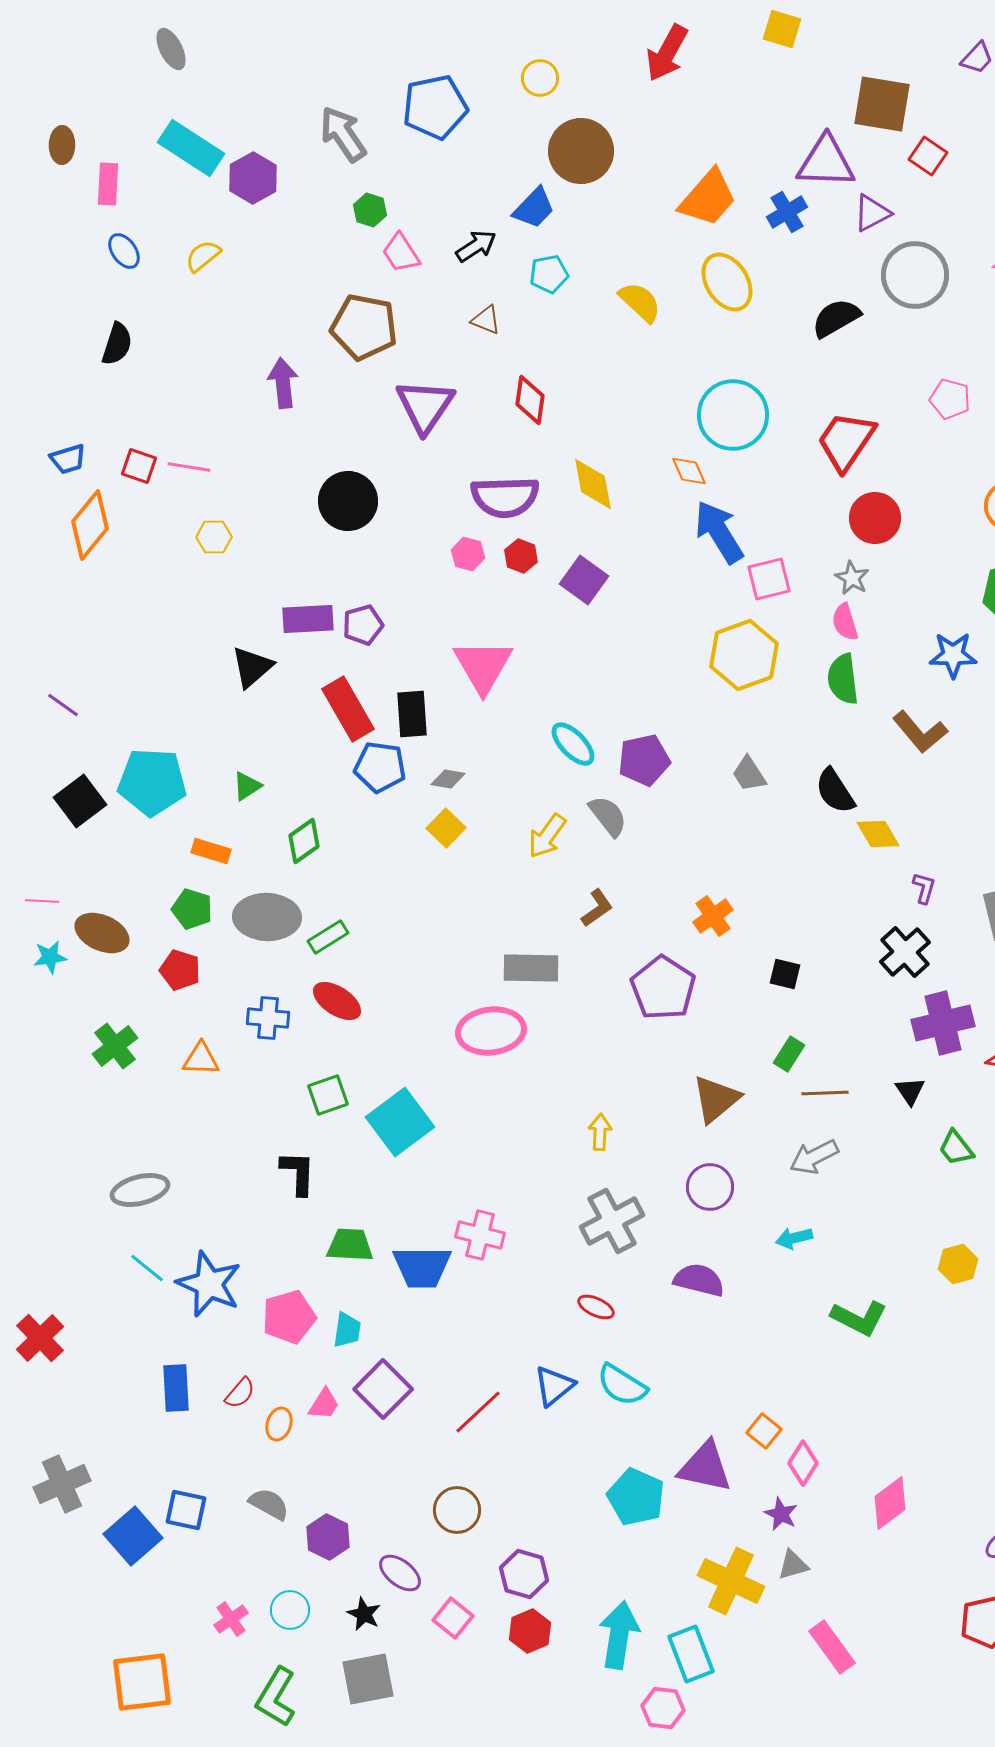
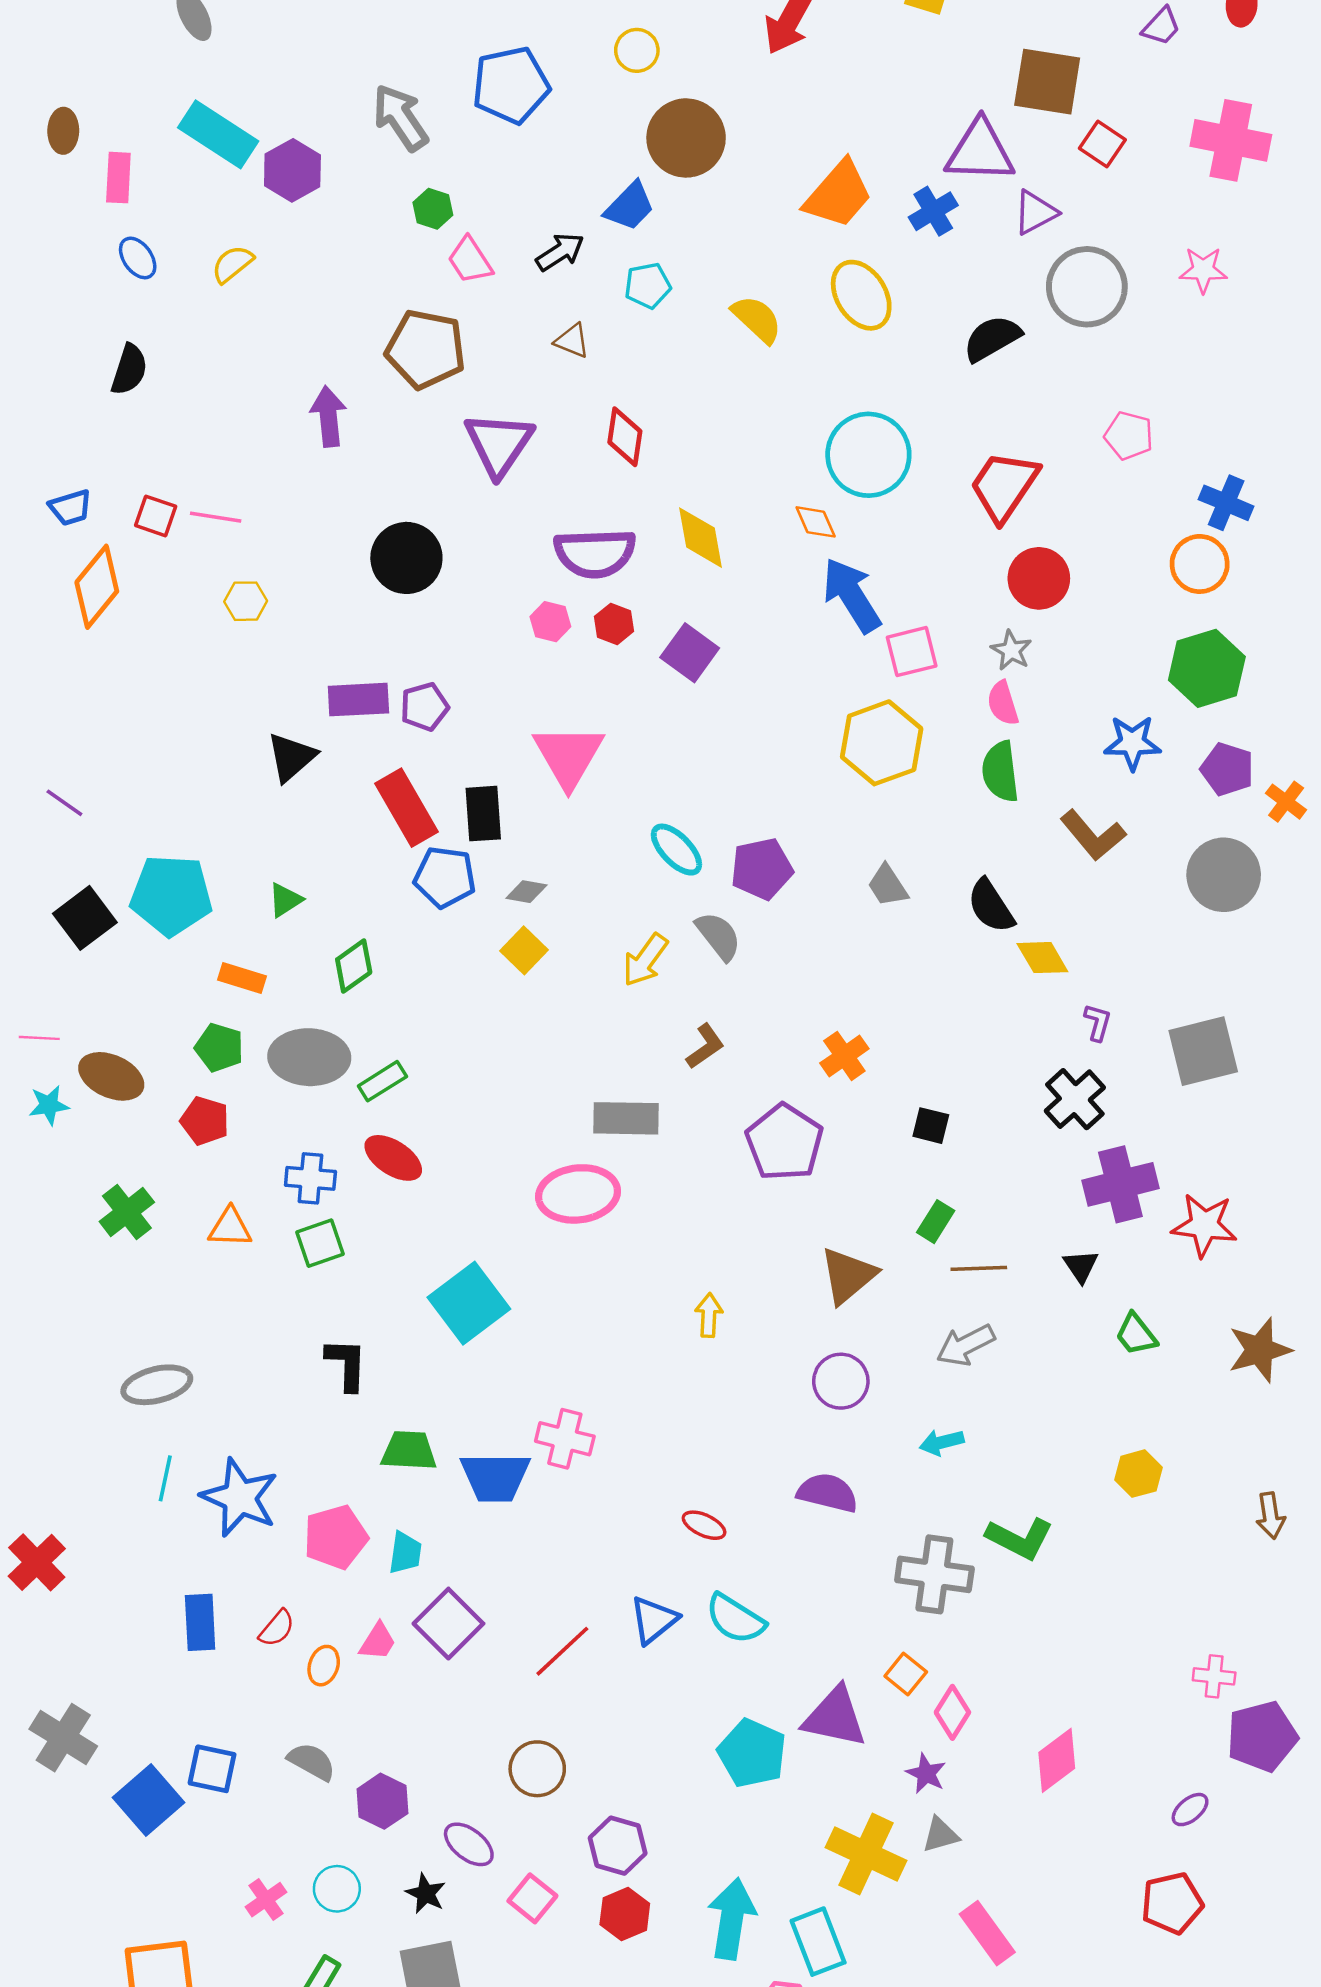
green square: (328, 1095) -> (320, 1243), moved
gray cross: (612, 1221) -> (934, 1574), moved, turned 36
cyan line: (147, 1268) -> (165, 1478), turned 63
gray cross: (62, 1484) -> (63, 1738), turned -34

